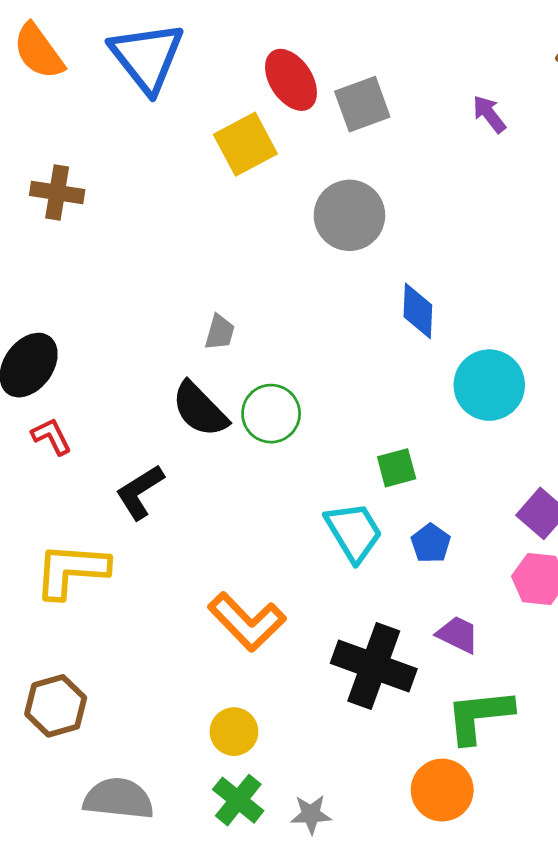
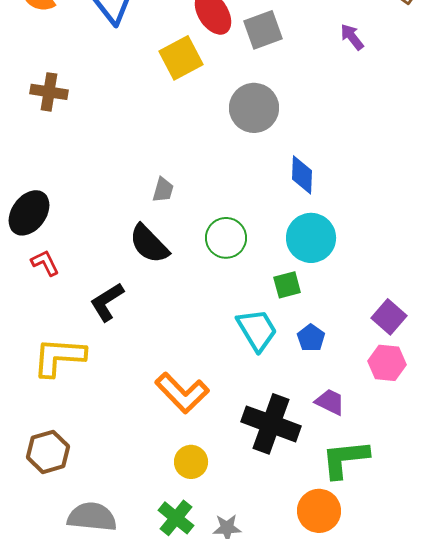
cyan circle: (489, 385) -> (311, 238), moved
green circle: (271, 414) -> (226, 238), moved
yellow circle: (234, 732) -> (191, 462), moved

